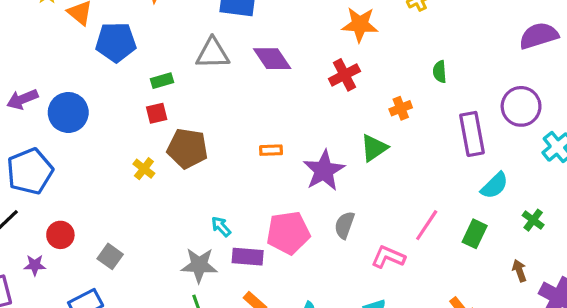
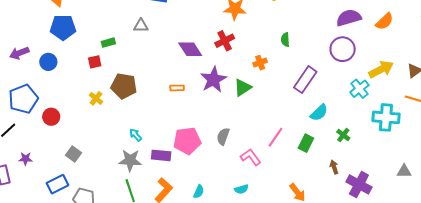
blue pentagon: (116, 42) -> (63, 27), moved
gray triangle: (213, 53) -> (141, 26), size x0.7
purple diamond: (272, 59) -> (190, 49), moved
purple circle: (521, 106) -> (343, 49), moved
blue circle: (68, 112) -> (48, 62), size x0.7
red square: (157, 113) -> (95, 62), moved
purple rectangle: (472, 134) -> (305, 80), turned 44
purple star: (324, 171) -> (213, 80), moved
cyan arrow: (221, 227) -> (136, 135), moved
red circle: (60, 235) -> (51, 117), moved
pink L-shape: (388, 257) -> (251, 157), turned 30

